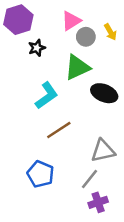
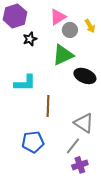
cyan L-shape: (47, 96) -> (25, 83), moved, turned 35
brown line: (59, 130) -> (48, 106), turned -55
gray triangle: (103, 151) -> (84, 123), turned 45
blue pentagon: (40, 174) -> (33, 142), turned -30

